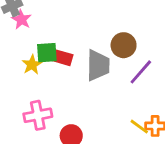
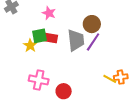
pink star: (21, 20) -> (49, 13), moved
purple line: (141, 72) -> (93, 42), moved
pink cross: (38, 115) -> (39, 80), turned 30

